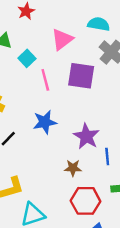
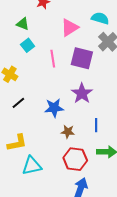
cyan square: (27, 58) -> (28, 45), moved
blue star: (45, 122) -> (54, 108), moved
purple star: (86, 136) -> (82, 93), moved

